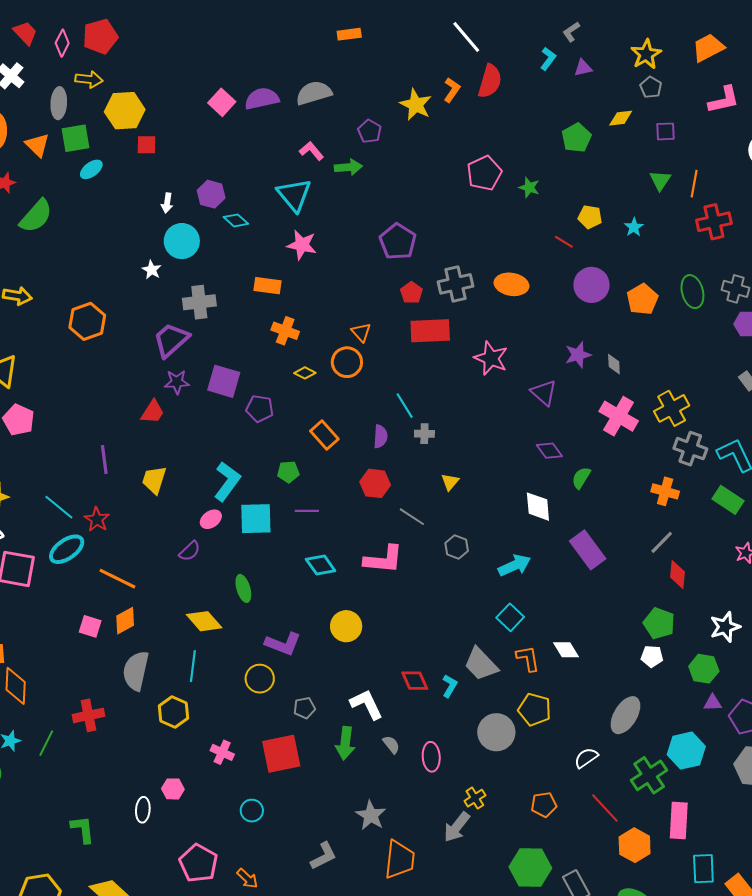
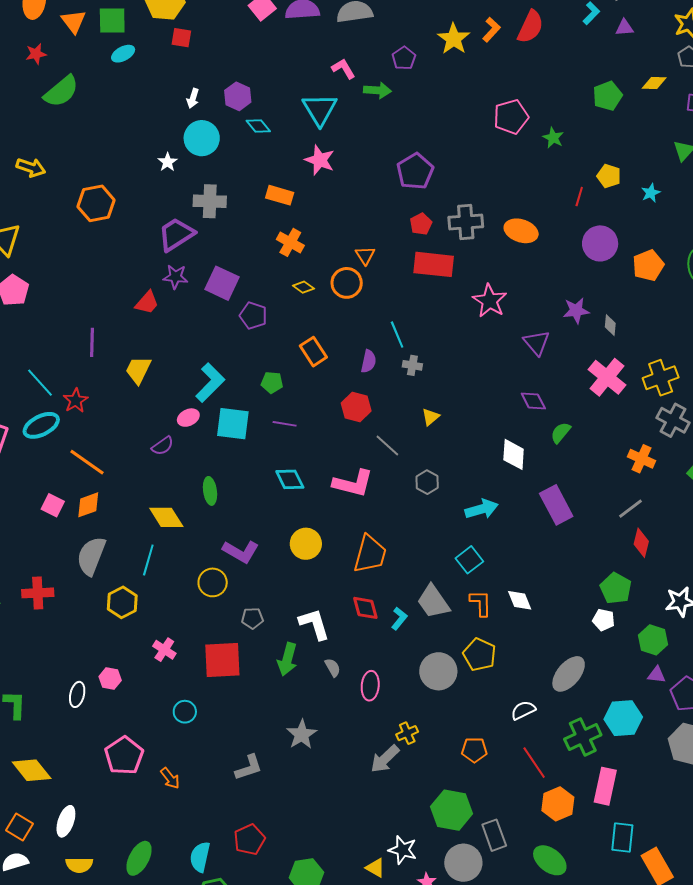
red line: (564, 242) -> (579, 197), turned 66
orange trapezoid: (399, 860) -> (370, 554), moved

